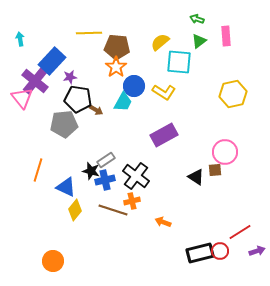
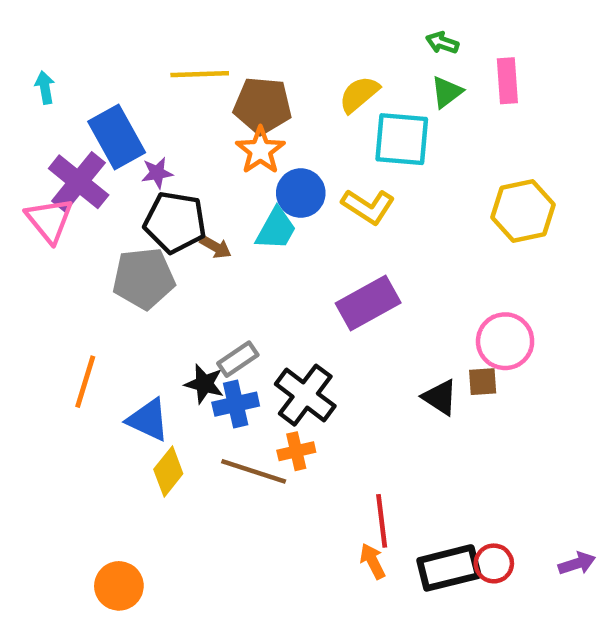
blue rectangle: (52, 61) -> (117, 137), turned -72
orange arrow: (163, 222) -> (373, 561), moved, turned 42
red line: (240, 232) -> (382, 521), moved, turned -65

